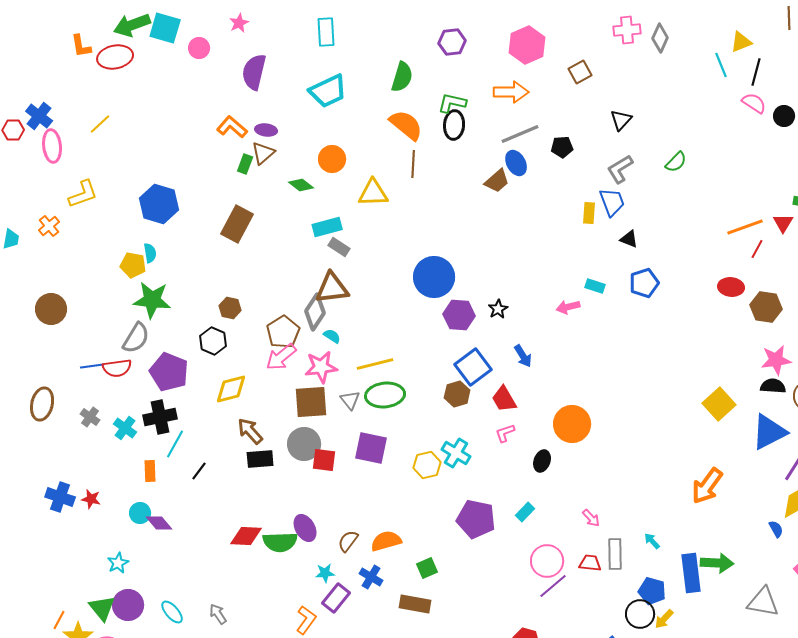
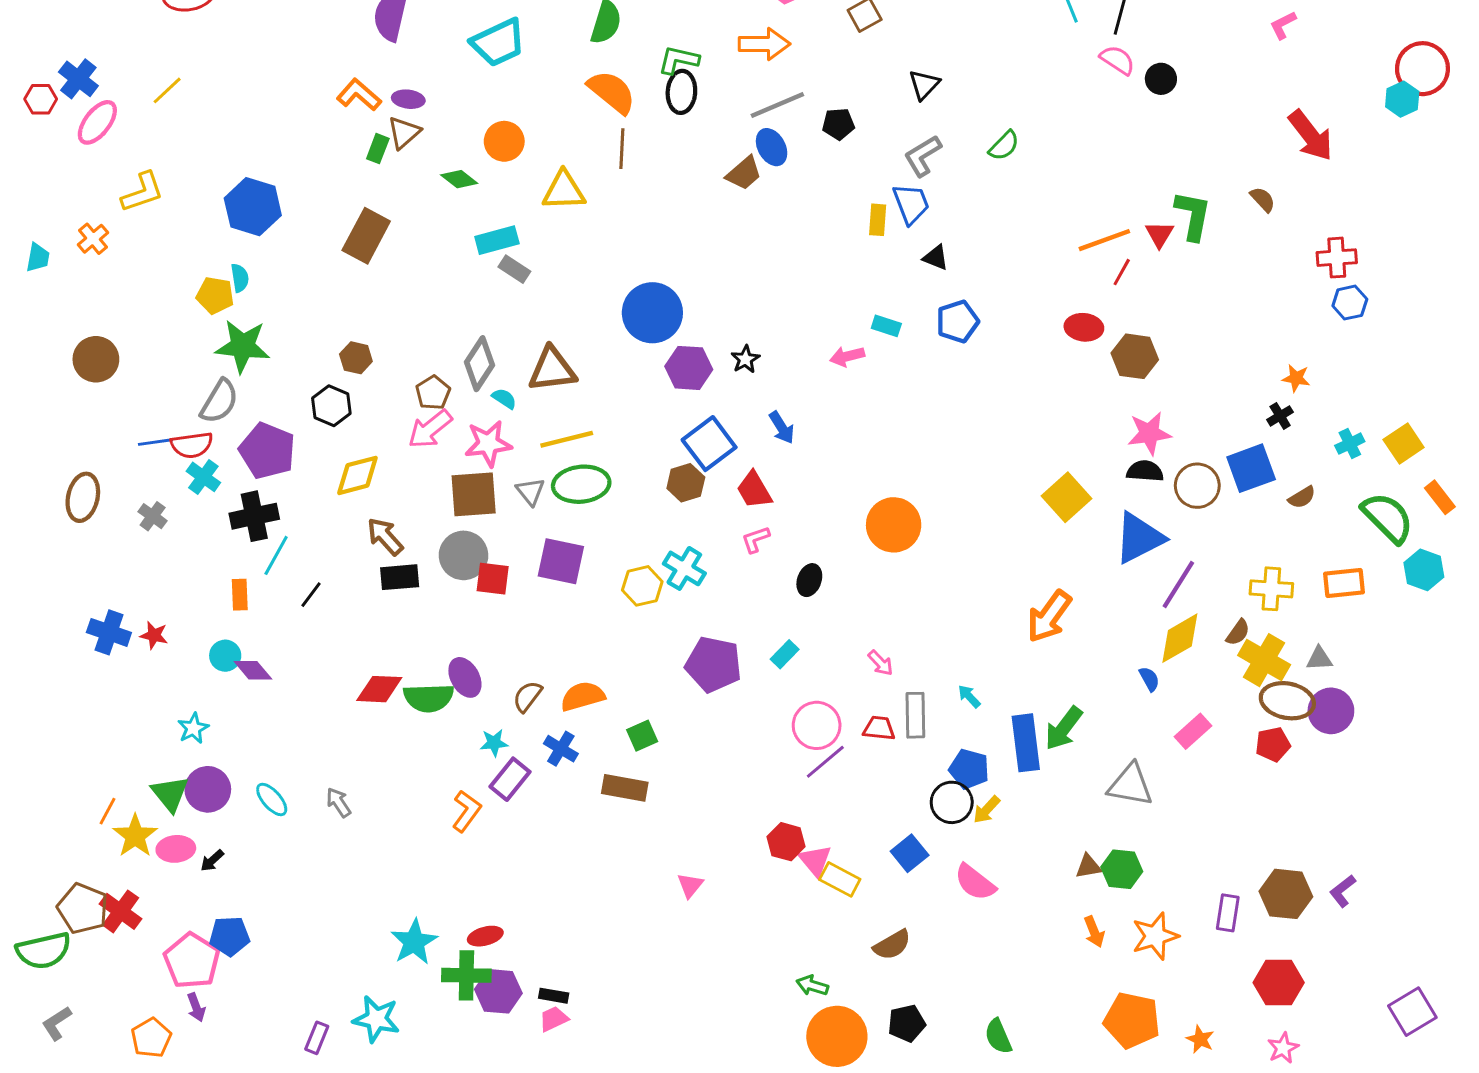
pink ellipse: (52, 146) -> (97, 122), turned 44
brown triangle: (332, 288) -> (552, 369), moved
brown pentagon: (283, 332) -> (433, 393), size x0.7
orange circle: (572, 424) -> (894, 525), moved
cyan cross: (125, 428) -> (203, 477), moved
green arrow: (717, 563) -> (1064, 728), turned 124

